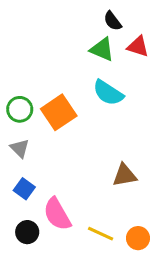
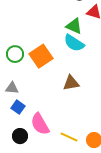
green triangle: (102, 49) -> (74, 26), moved
gray triangle: (20, 148) -> (12, 88), moved, turned -40
brown triangle: (125, 175) -> (71, 83), moved

